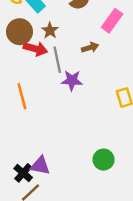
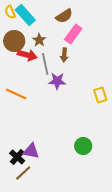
pink rectangle: (112, 21) -> (73, 34), moved
brown arrow: (90, 47) -> (64, 55), moved, turned 112
orange line: (22, 96) -> (16, 94), turned -50

